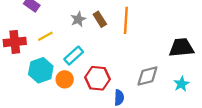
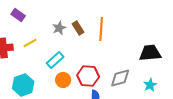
cyan hexagon: (41, 70) -> (23, 85), moved
red hexagon: (98, 78) -> (88, 76), moved
orange circle: (65, 79) -> (63, 80), moved

